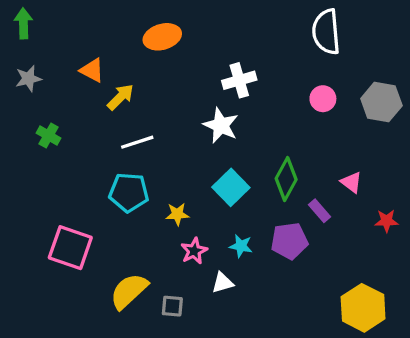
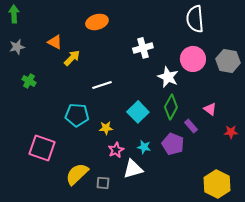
pink circle: (323, 99) -> (193, 59), size x1.6
white star: (221, 125) -> (168, 77), moved
white line: (137, 142) -> (102, 85), moved
purple pentagon: (289, 241) -> (173, 144), turned 30
white triangle: (223, 283) -> (133, 169), size x1.5

